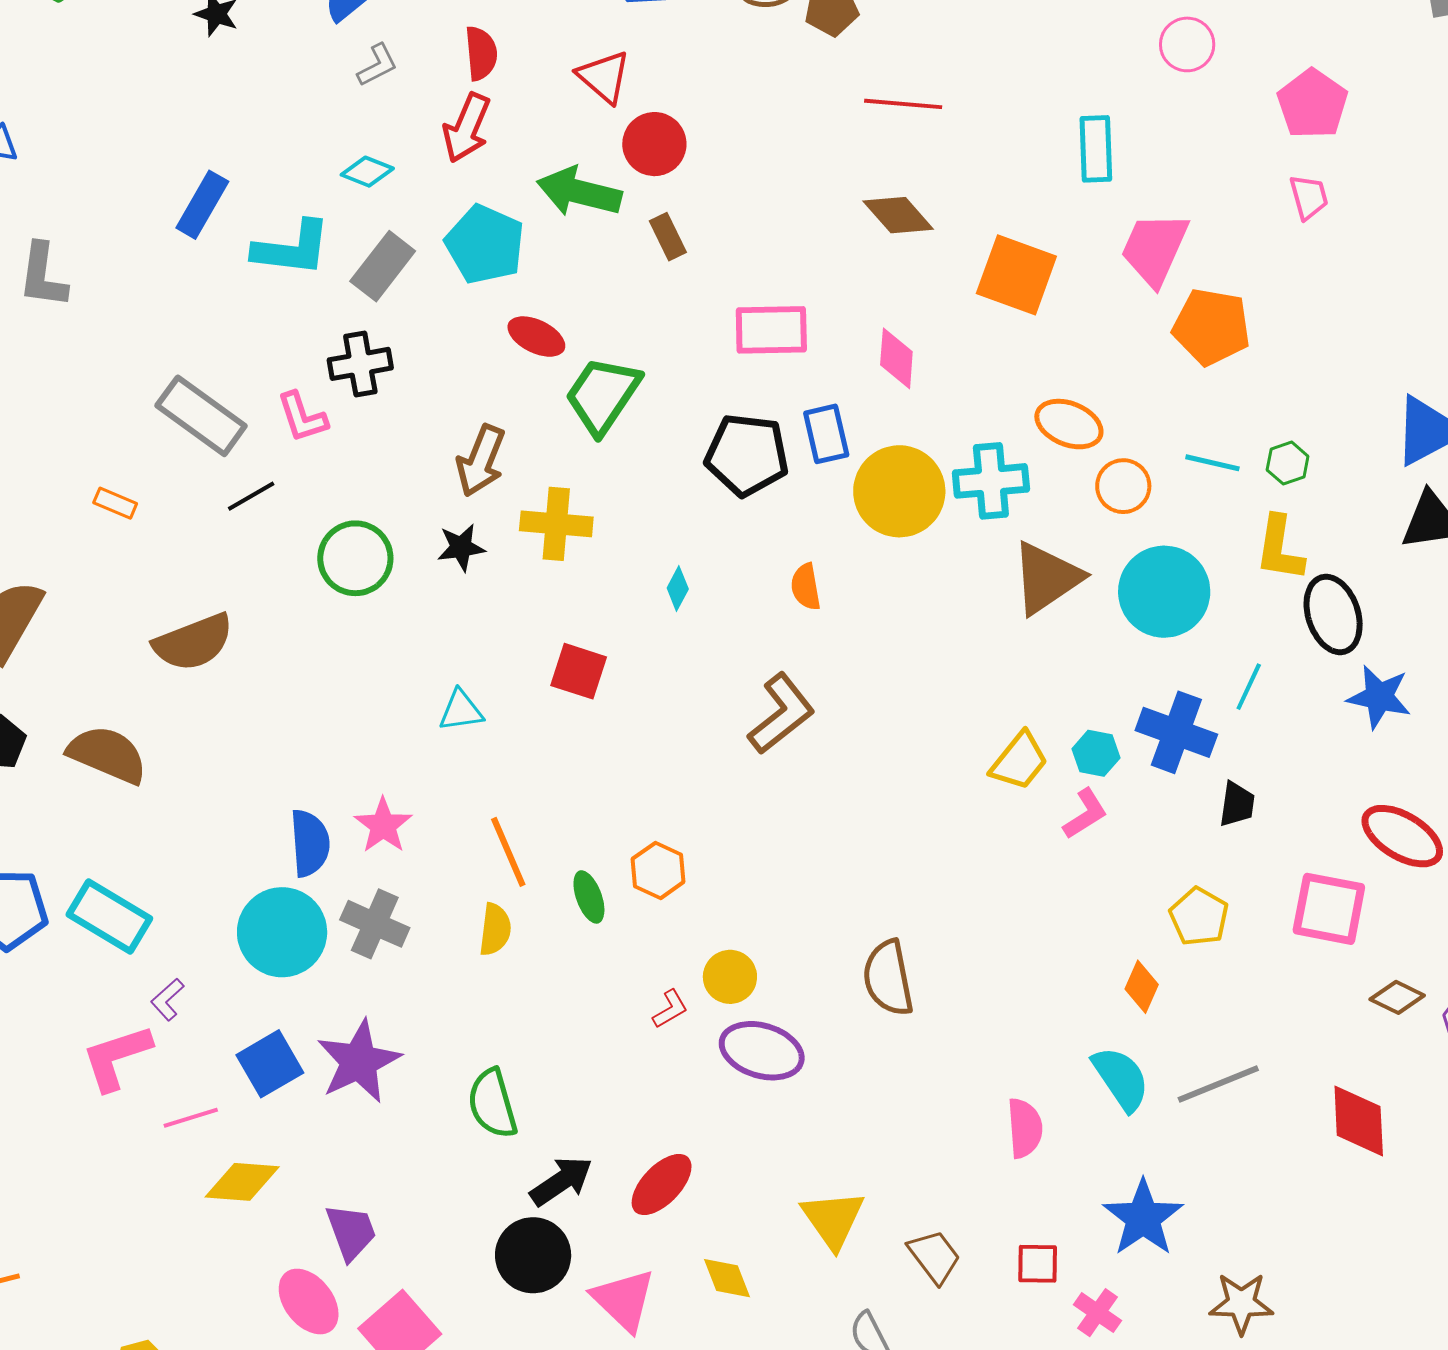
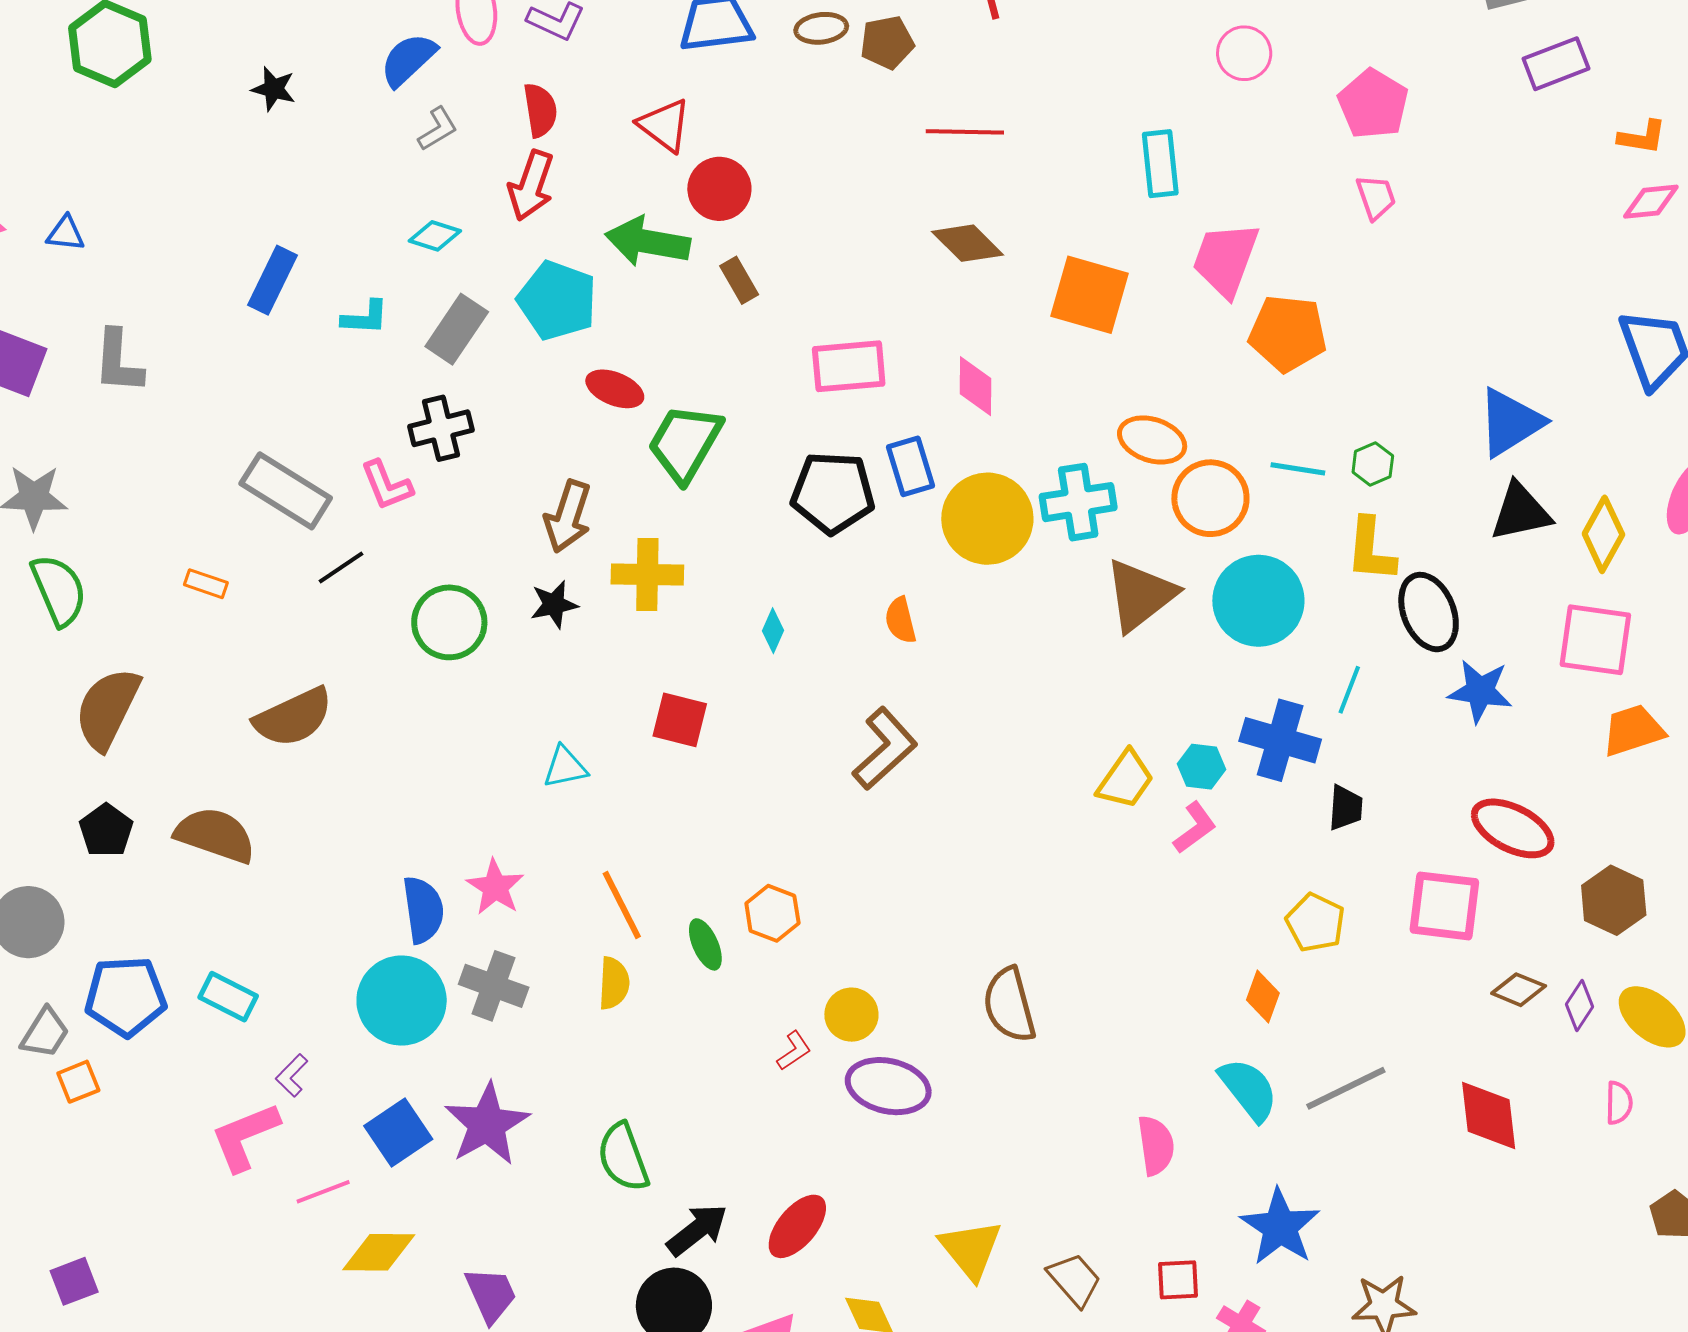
cyan L-shape: (292, 248) -> (365, 318), size x0.6
orange circle: (1123, 486) -> (1210, 498), size x1.4
cyan rectangle: (109, 917) -> (228, 997), size x0.7

